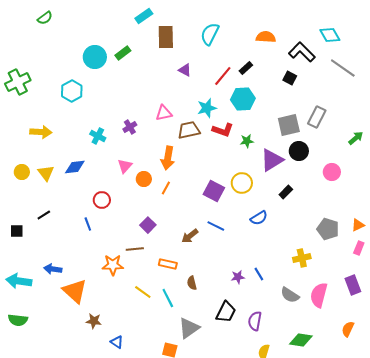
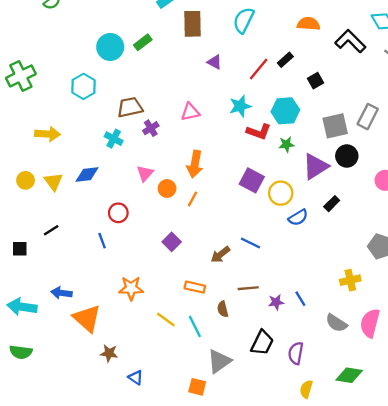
black square: (290, 78) -> (315, 81), moved, turned 32
cyan hexagon: (243, 99) -> (285, 111), moved
brown trapezoid: (189, 130) -> (130, 107), moved
purple square: (214, 191) -> (252, 180), moved
blue semicircle: (259, 218) -> (298, 217), moved
brown line: (135, 249) -> (248, 288), moved

